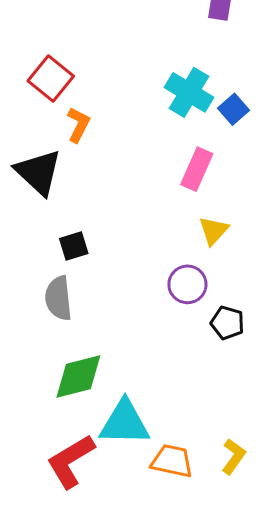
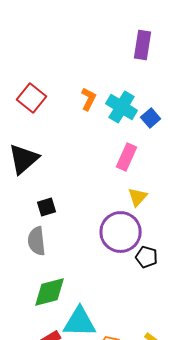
orange L-shape: (78, 125) -> (89, 99), moved
black triangle: (38, 172) -> (24, 159), turned 36
purple circle: (187, 284) -> (121, 232), size x1.6

